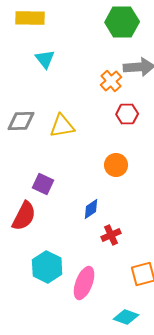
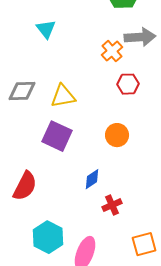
purple square: (43, 184) -> (57, 136), moved, size x1.4

